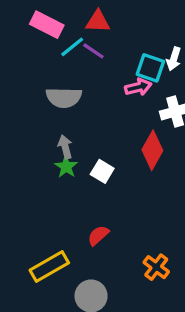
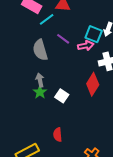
purple line: (93, 51) -> (63, 39), moved
gray semicircle: (64, 98) -> (40, 50), turned 70
red semicircle: (98, 235) -> (58, 135), turned -56

